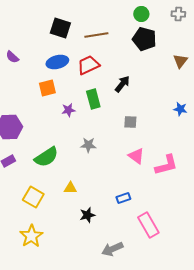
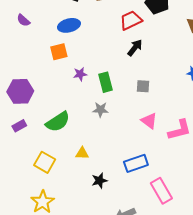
red trapezoid: (88, 65) -> (131, 20), moved
green rectangle: (93, 99) -> (105, 82), moved
blue rectangle: (123, 198) -> (136, 163), size x1.6

